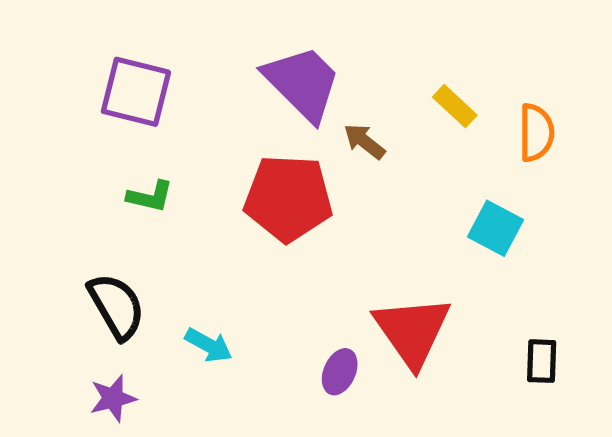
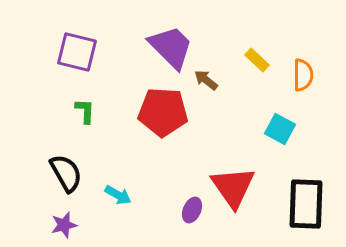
green L-shape: (150, 196) -> (85, 111), turned -100
black rectangle: (542, 361) -> (306, 204), size x2.0

